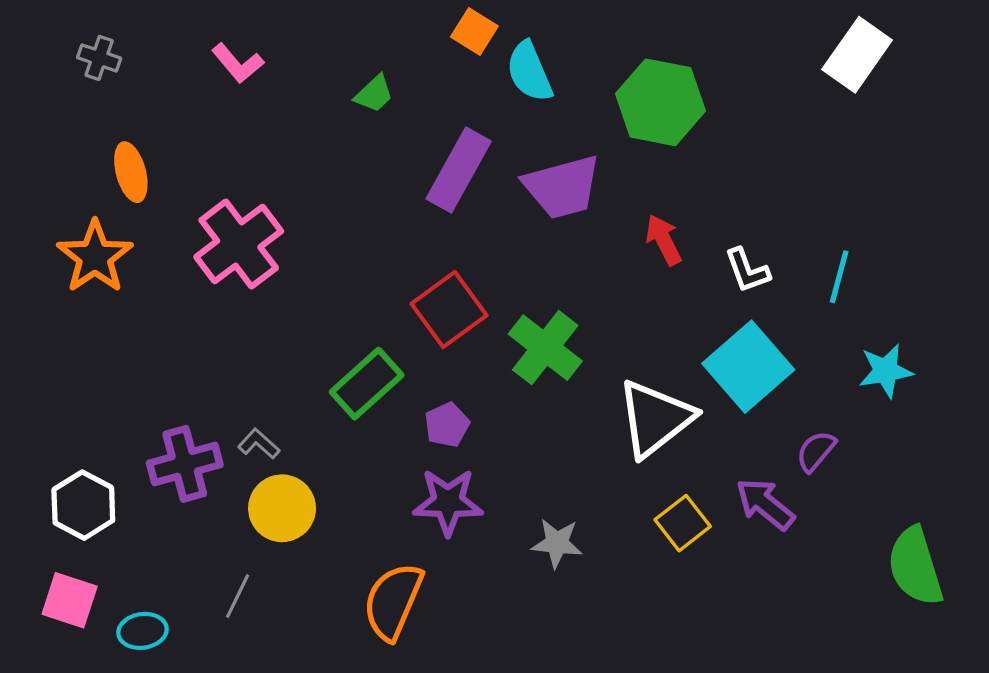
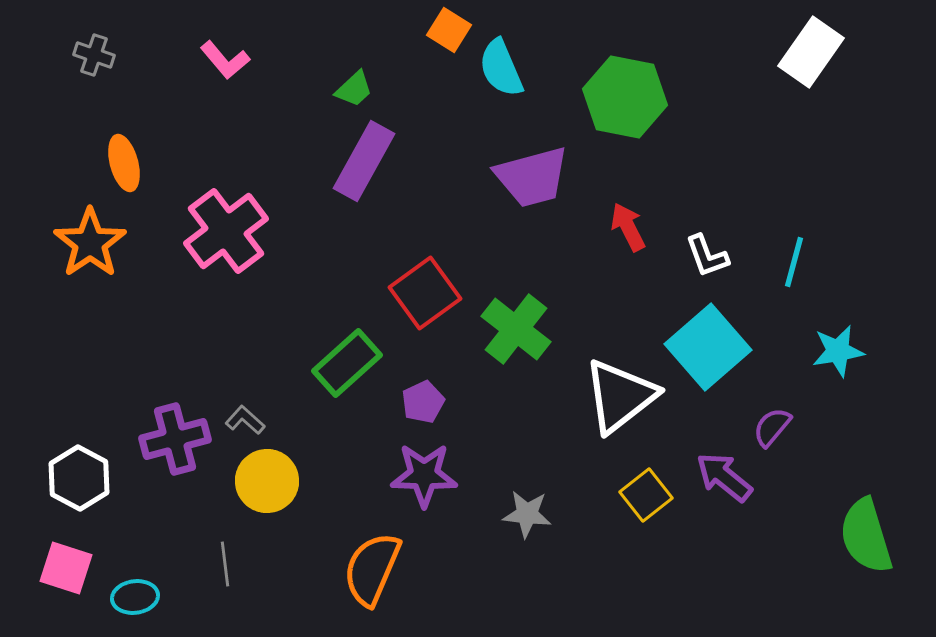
purple rectangle: (459, 170) -> (364, 161), moved
gray line: (238, 596) -> (225, 564), turned -33

